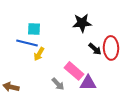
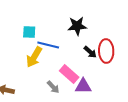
blue line: (27, 43) -> (48, 45), moved
yellow arrow: (39, 54) -> (34, 57), size x1.5

